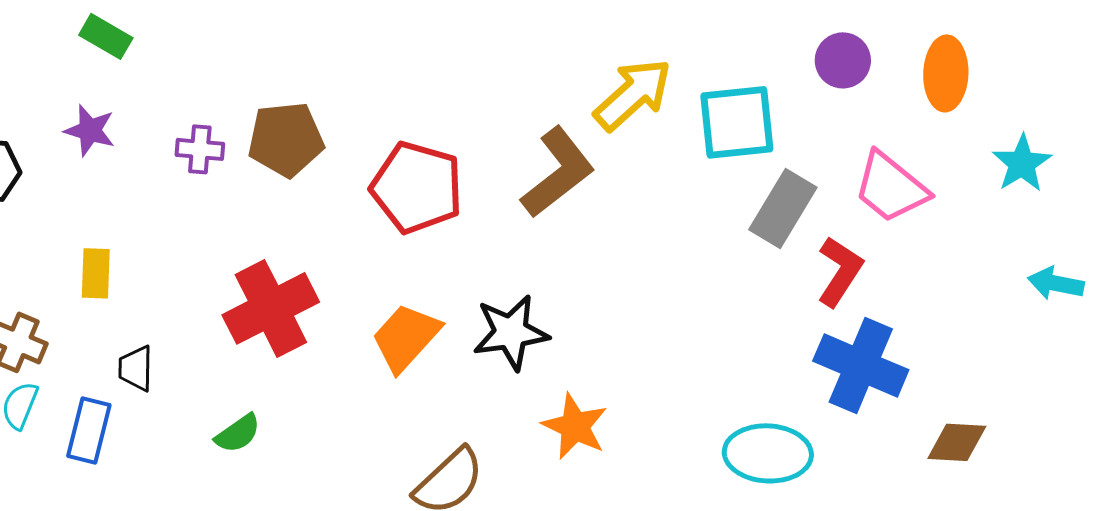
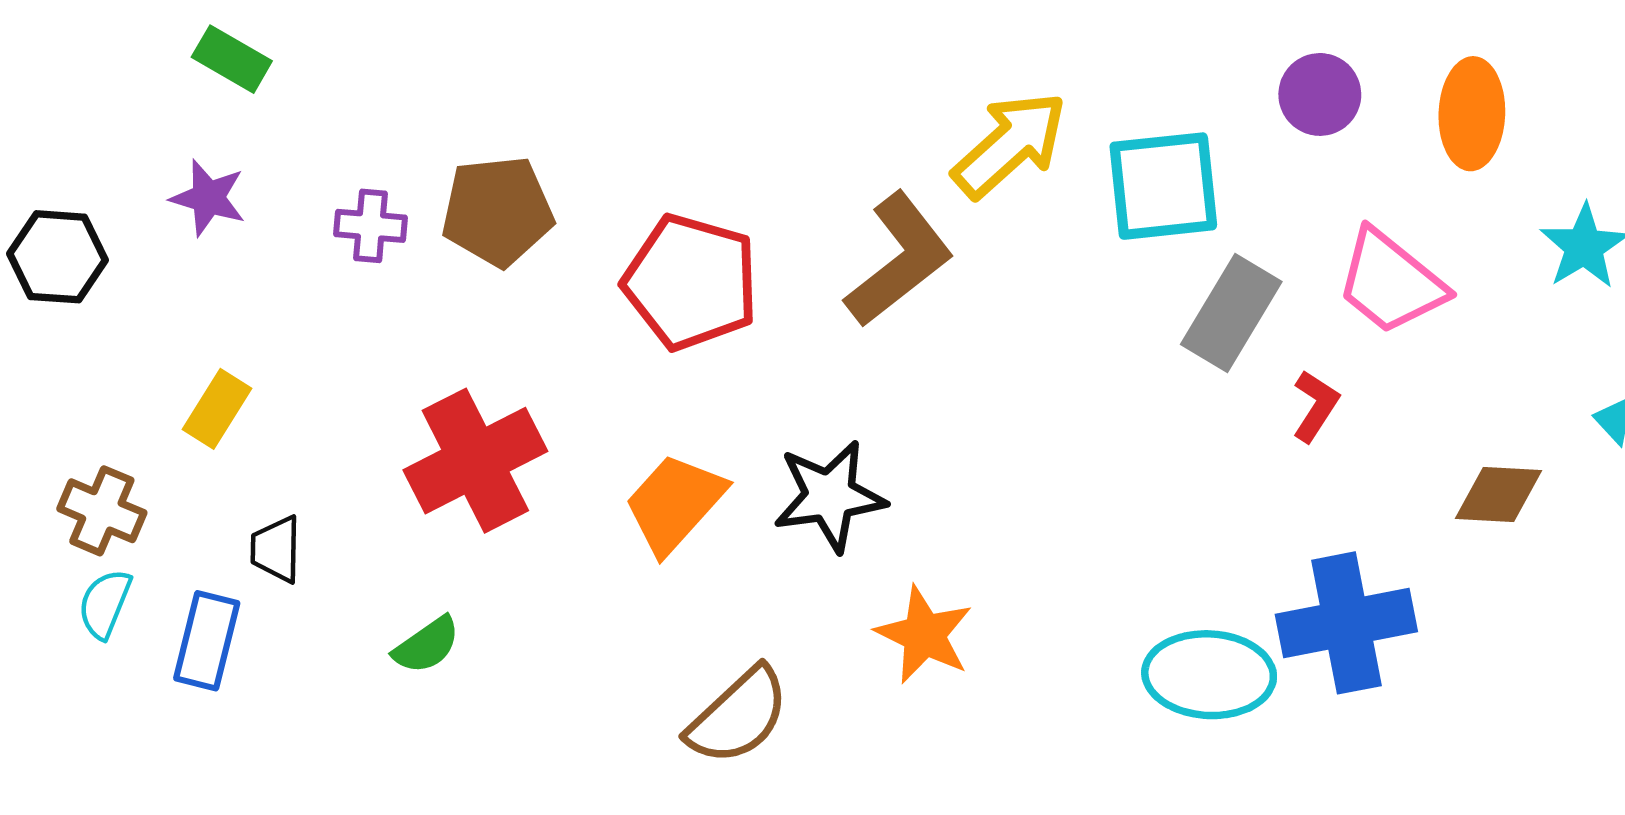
red L-shape: (840, 271) -> (1315, 406), size x0.7
yellow rectangle: (96, 273) -> (217, 409), turned 30
blue cross: (861, 365) -> (1346, 623), moved, turned -34
brown diamond: (957, 442) -> (1498, 495), moved

